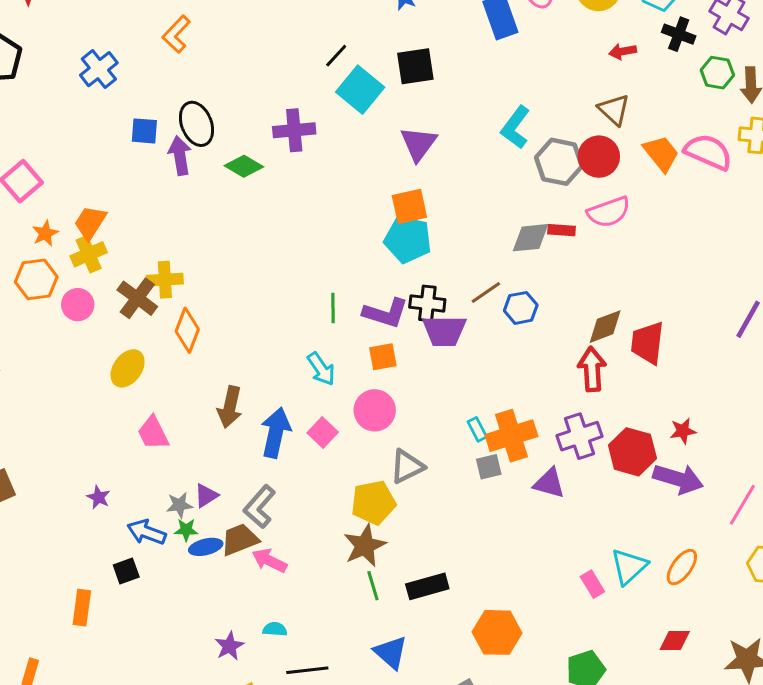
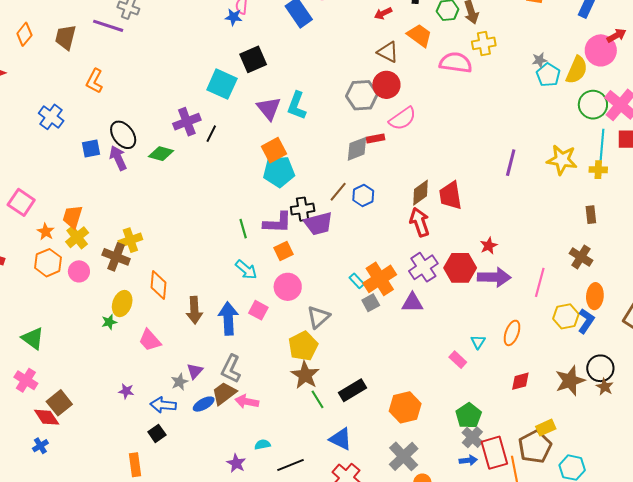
black line: (336, 56) -> (211, 134), moved
cyan L-shape: (515, 127) -> (297, 106), moved
orange trapezoid: (661, 153) -> (419, 35), moved
orange diamond: (187, 330) -> (158, 285), moved
green star: (186, 530) -> (109, 322), moved
cyan triangle: (629, 566) -> (478, 342), size x0.6

